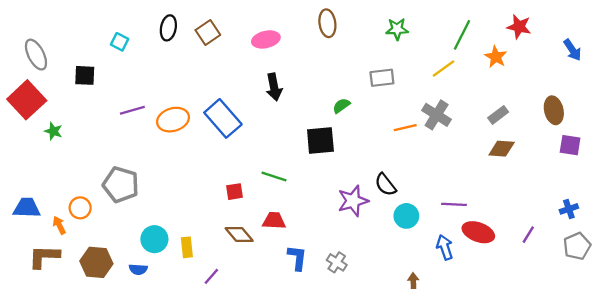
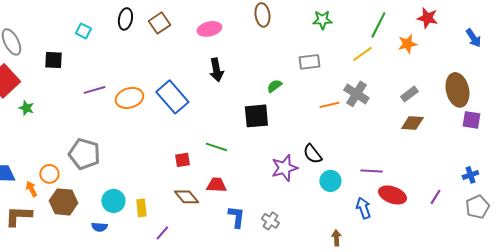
orange star: (496, 57) -> (407, 44), turned 30
brown ellipse: (554, 110) -> (457, 90), size x1.4
brown hexagon: (96, 262) -> (63, 202), moved

